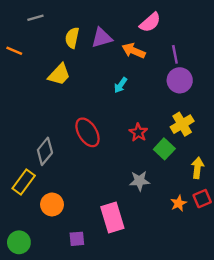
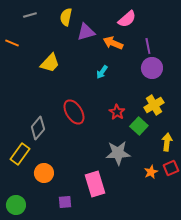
yellow semicircle: (72, 38) -> (66, 17), moved
gray star: (139, 181) -> (118, 153), size x1.4

